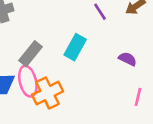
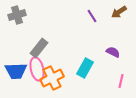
cyan rectangle: (75, 47) -> (85, 68), moved

